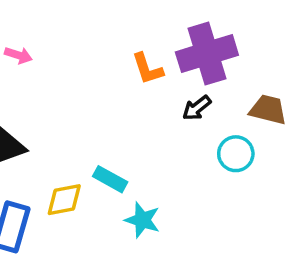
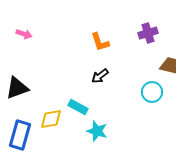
purple cross: (207, 54) -> (148, 33), moved, size x0.6
black arrow: (197, 108) -> (100, 76), moved

